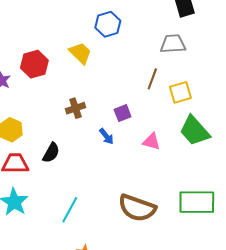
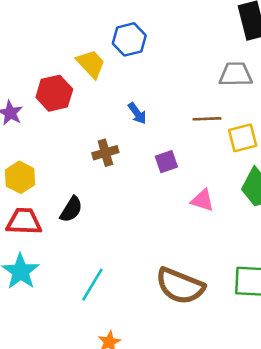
blue hexagon: (108, 24) -> (129, 39), moved
yellow trapezoid: (80, 53) -> (91, 64), moved
brown line: (152, 79) -> (207, 119), turned 65
blue arrow: (106, 136) -> (137, 113), moved

